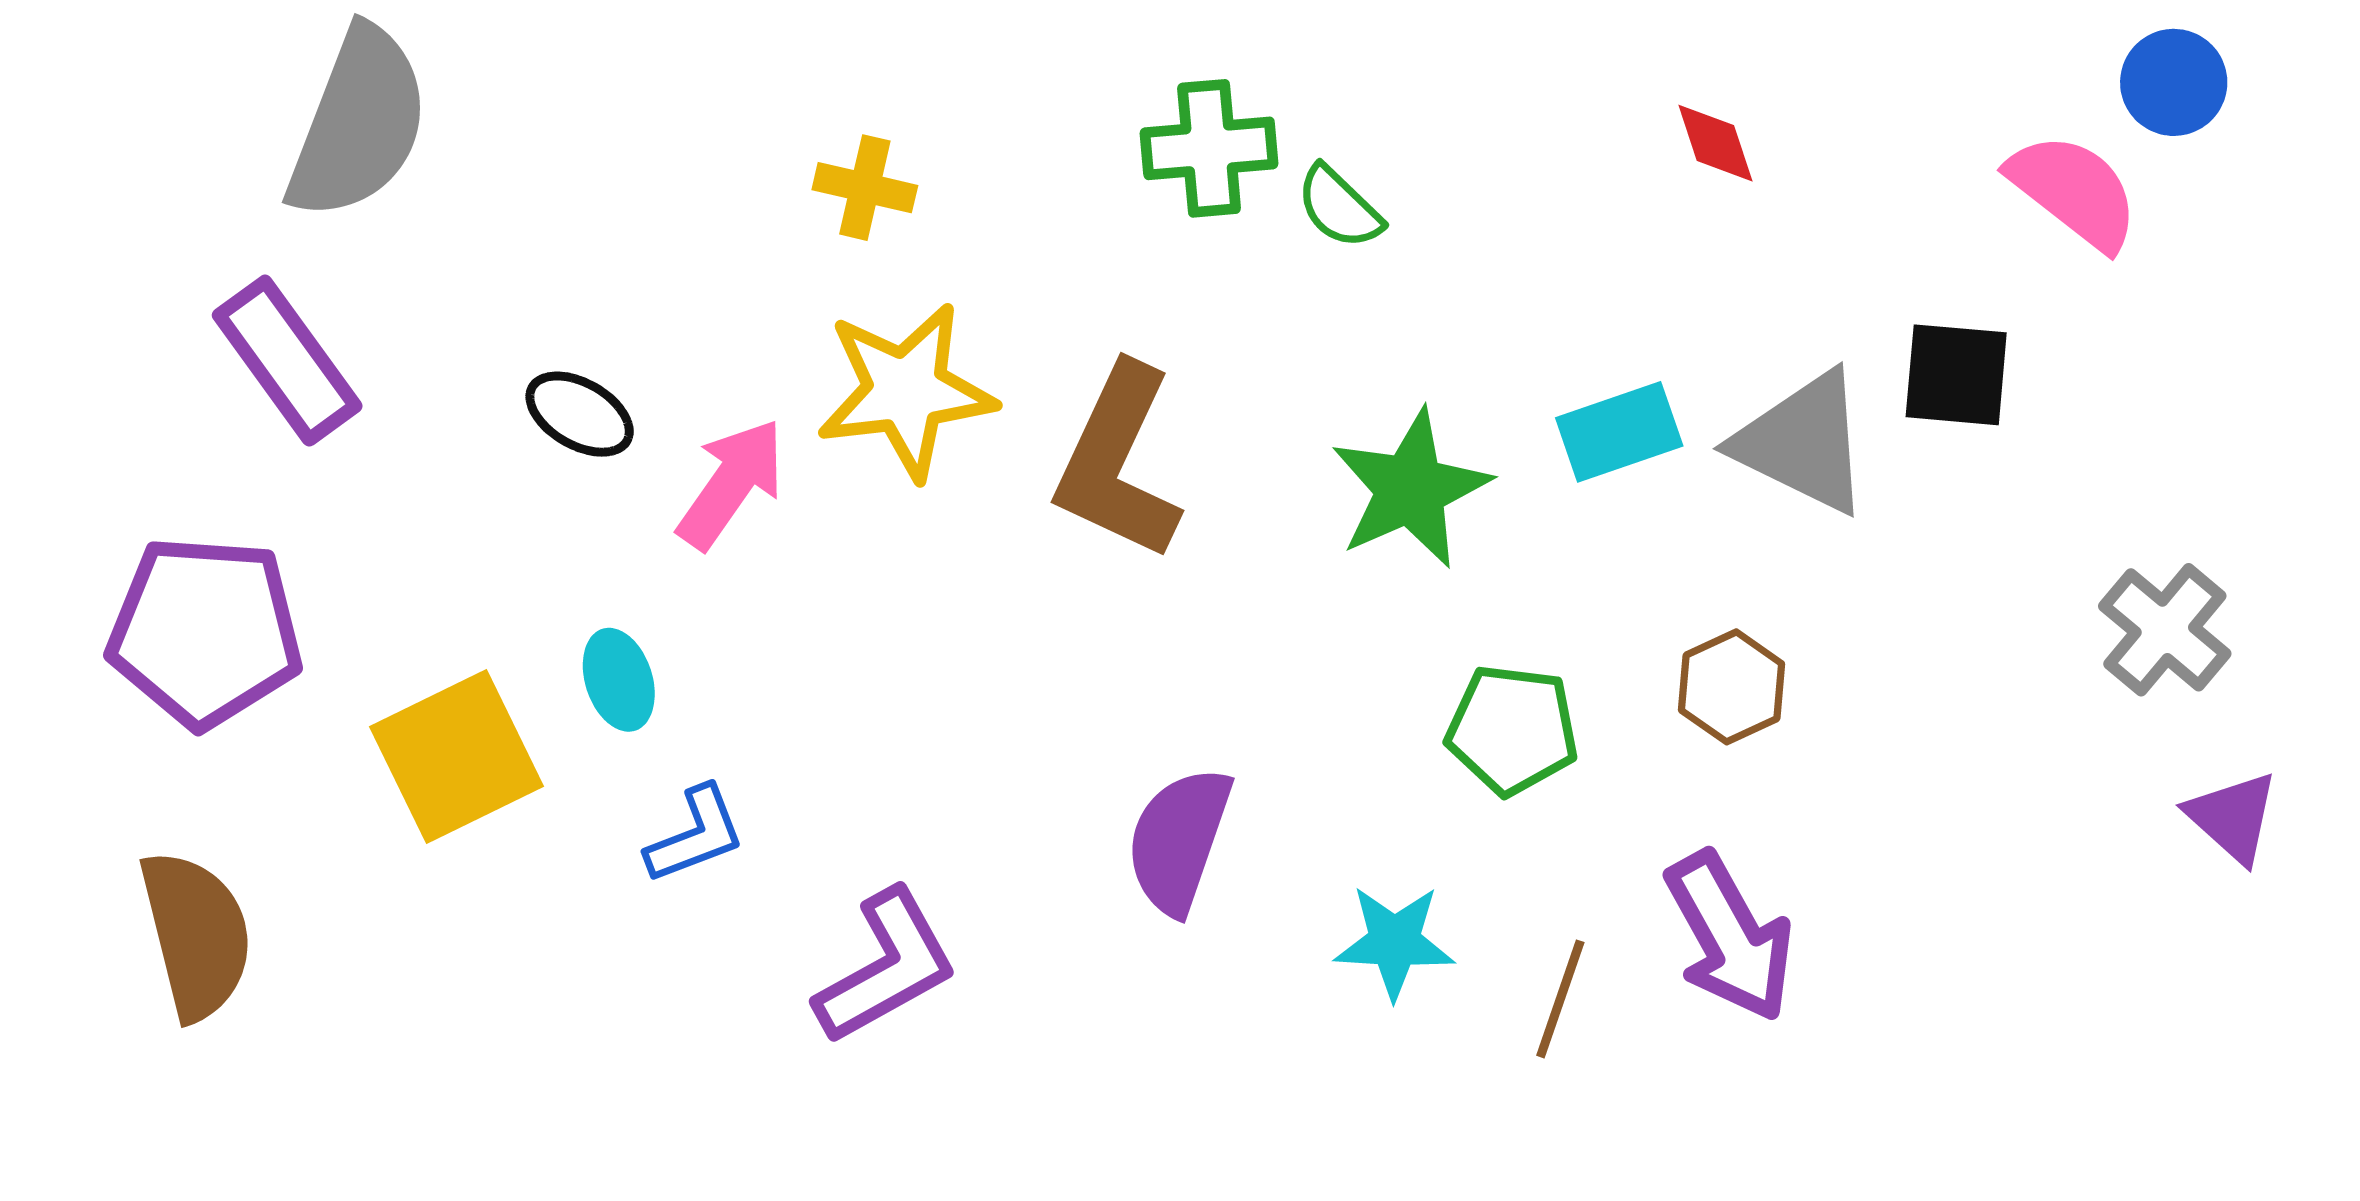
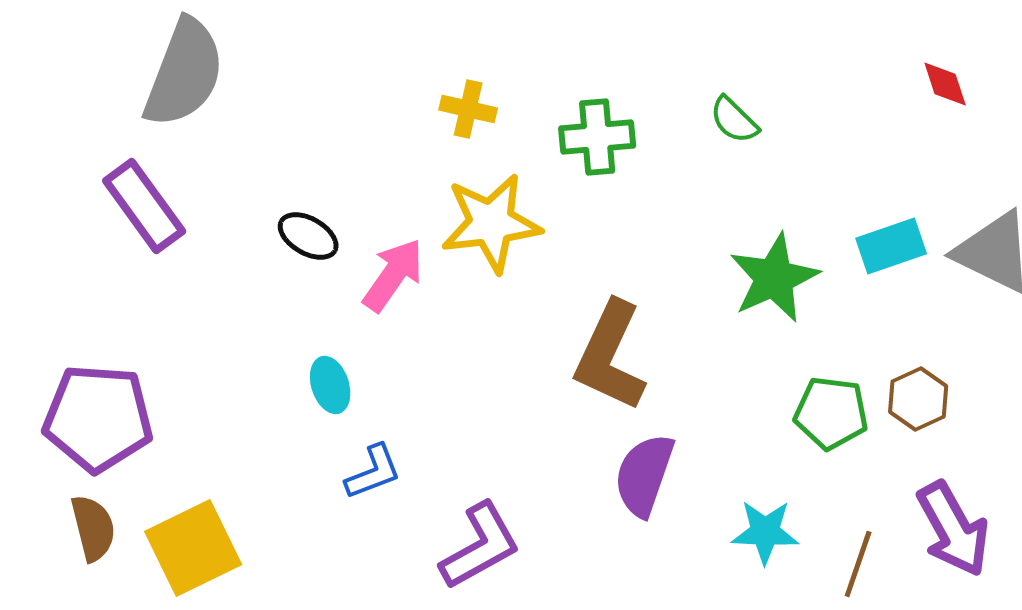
green cross: (1209, 148) -> (597, 137), moved
brown L-shape: (1118, 462) -> (610, 356), moved
purple pentagon: (205, 632) -> (98, 418), moved
brown hexagon: (1731, 687) -> (918, 399), moved
yellow square: (457, 756) -> (193, 548), moved
brown semicircle: (196, 935) -> (93, 528), size x0.7

